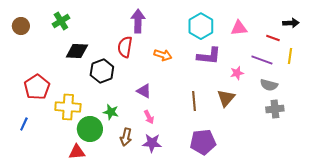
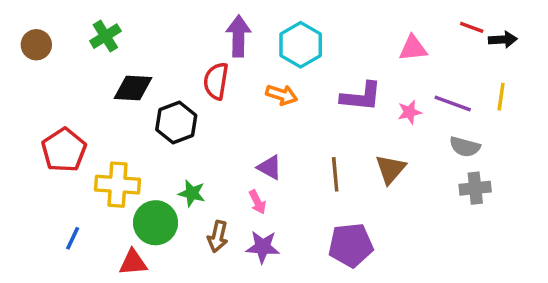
cyan hexagon: (201, 26) -> (301, 45), moved
red line: (273, 38) -> (472, 27), moved
pink star: (237, 73) -> (410, 112), moved
purple triangle: (144, 91) -> (270, 167), moved
blue line: (24, 124) -> (73, 238), moved

